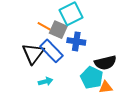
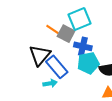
blue rectangle: (52, 51) -> (57, 67), moved
cyan pentagon: (92, 78) -> (88, 63), moved, turned 30

